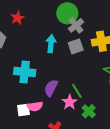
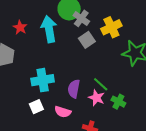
cyan arrow: (51, 44) -> (49, 29), moved, size x1.4
pink semicircle: (35, 106) -> (63, 112), turned 42
white square: (23, 110) -> (36, 107), moved

